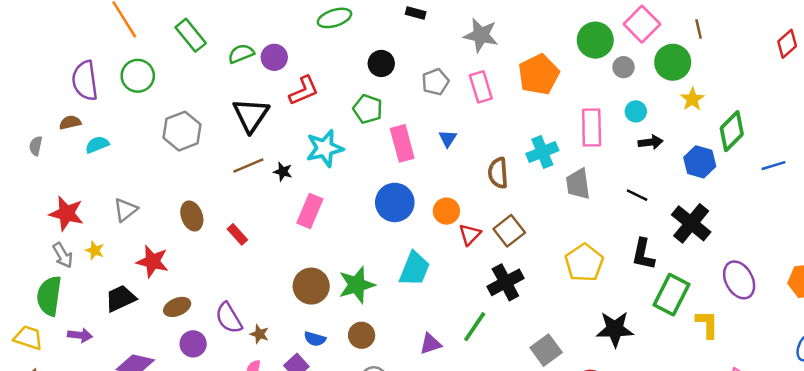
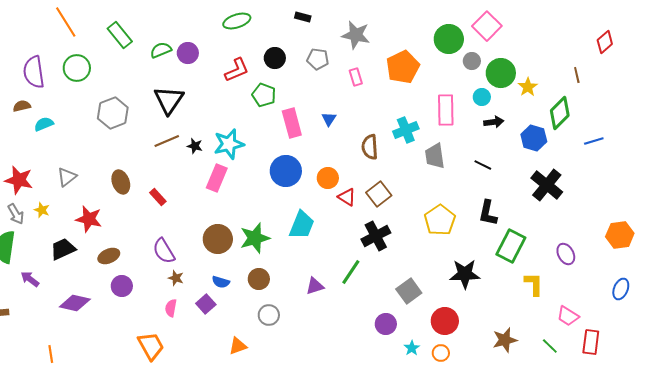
brown line: (699, 29) -> (577, 75), moved
green circle: (673, 62) -> (501, 73), moved
gray pentagon: (435, 82) -> (318, 59), moved, turned 30
pink rectangle: (481, 87) -> (356, 77), size x0.7
red L-shape: (304, 91) -> (237, 70), moved
cyan star: (325, 148) -> (229, 144), moved
black cross: (691, 223) -> (547, 185), moved
red triangle: (470, 234) -> (347, 197), turned -42
purple ellipse: (739, 280) -> (566, 254), moved, size x0.7
purple semicircle: (229, 318) -> (164, 251), moved
yellow L-shape: (707, 324) -> (534, 284), moved
purple arrow: (80, 335) -> (30, 279), turned -150

